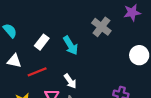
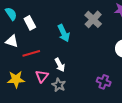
white rectangle: (42, 42) -> (30, 23), moved, turned -72

